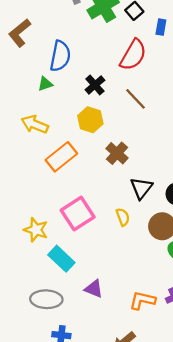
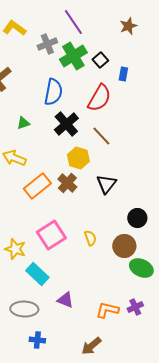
blue semicircle: (60, 56) -> (53, 92), moved
black cross: (95, 85) -> (66, 124), size x1.4
yellow hexagon: (90, 120) -> (78, 158), moved
brown cross: (117, 153) -> (67, 183), moved
black triangle: (141, 188) -> (106, 184), moved

